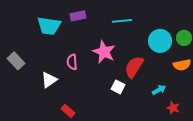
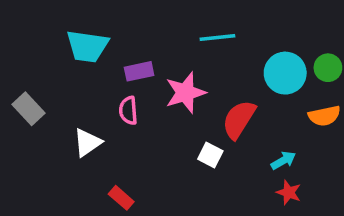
purple rectangle: (78, 16) -> (139, 71), moved
pink star: (104, 52) -> (185, 93), turned 30
red star: (173, 108) -> (289, 192), moved

